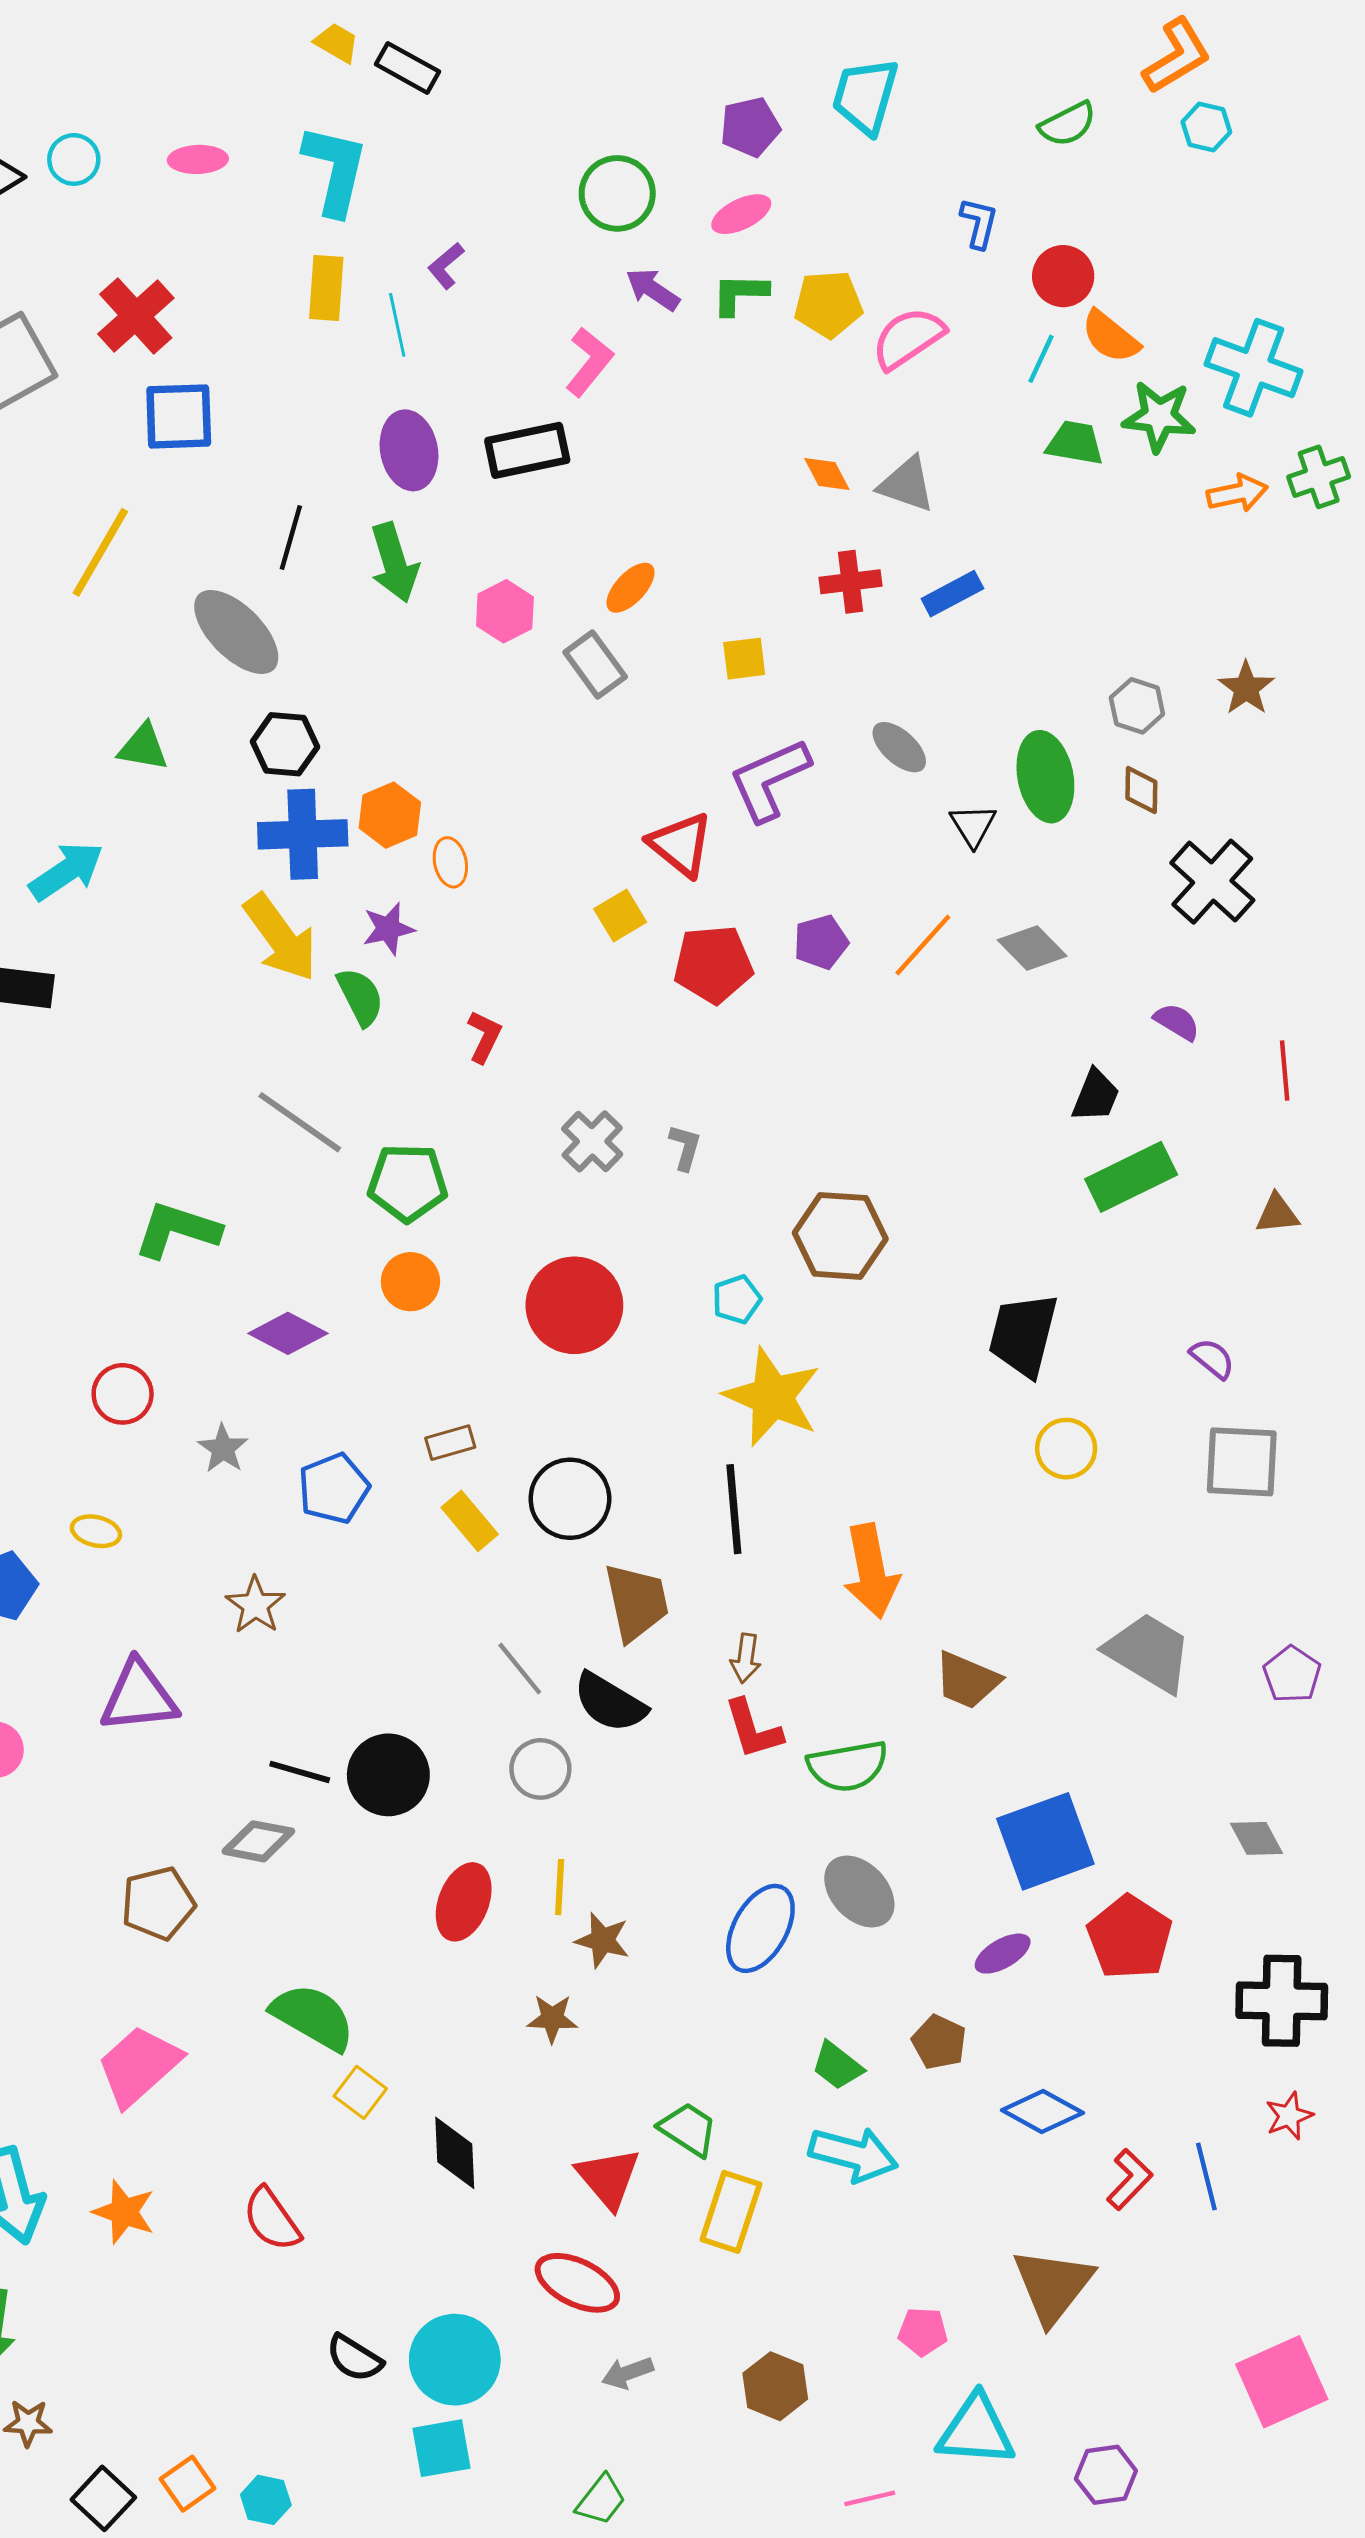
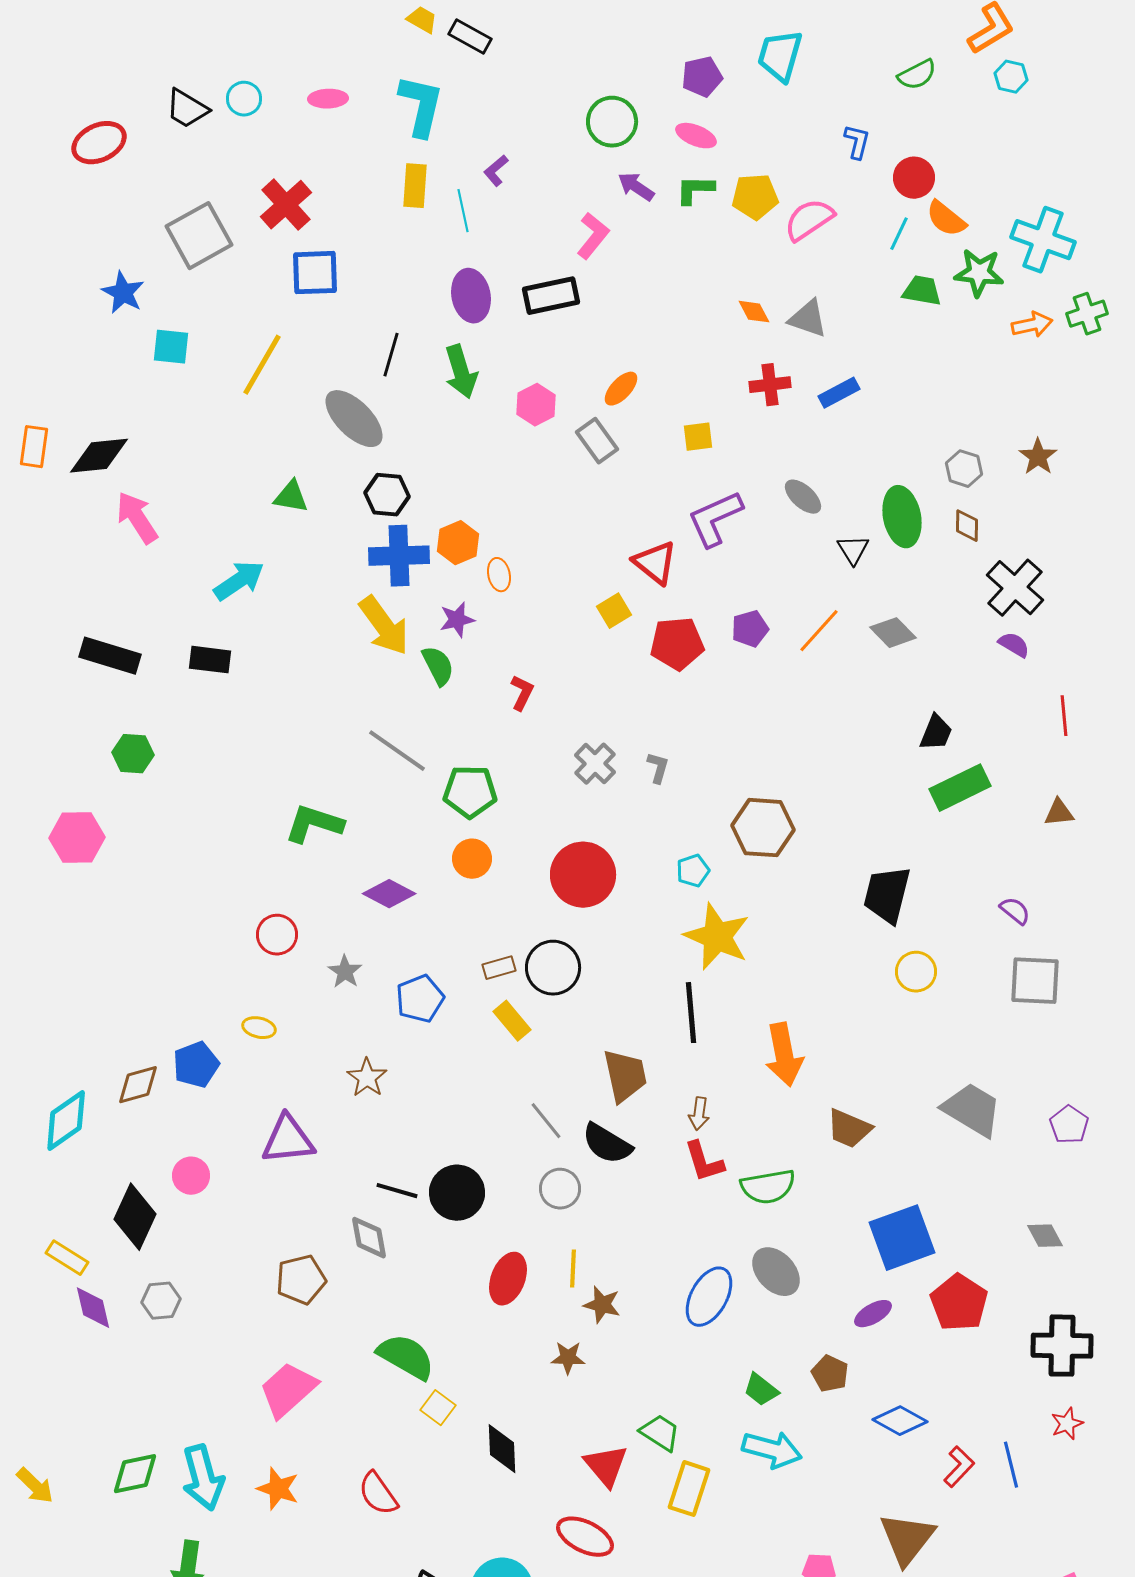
pink ellipse: (741, 214) -> (696, 136), turned 48
purple semicircle: (1177, 1022) -> (1014, 645), moved
black circle: (570, 1499) -> (553, 968), moved
gray diamond: (258, 1841) -> (369, 1238), turned 69

